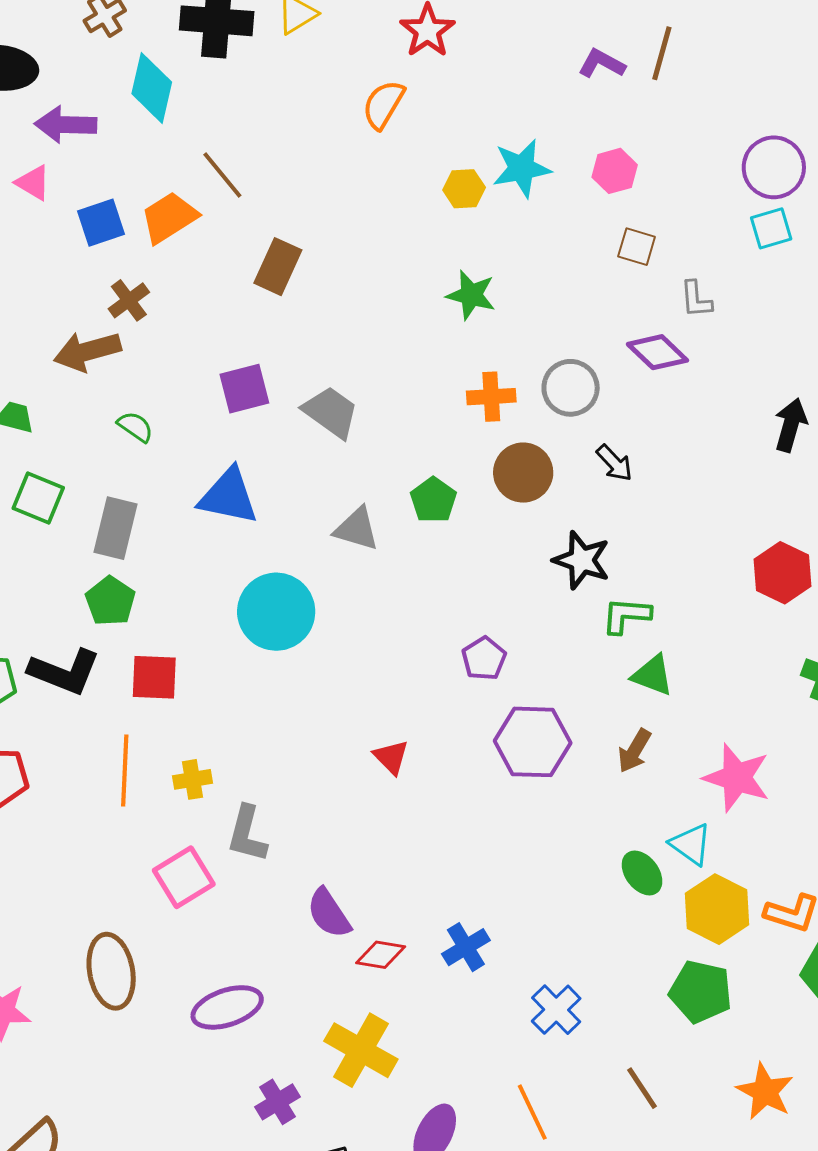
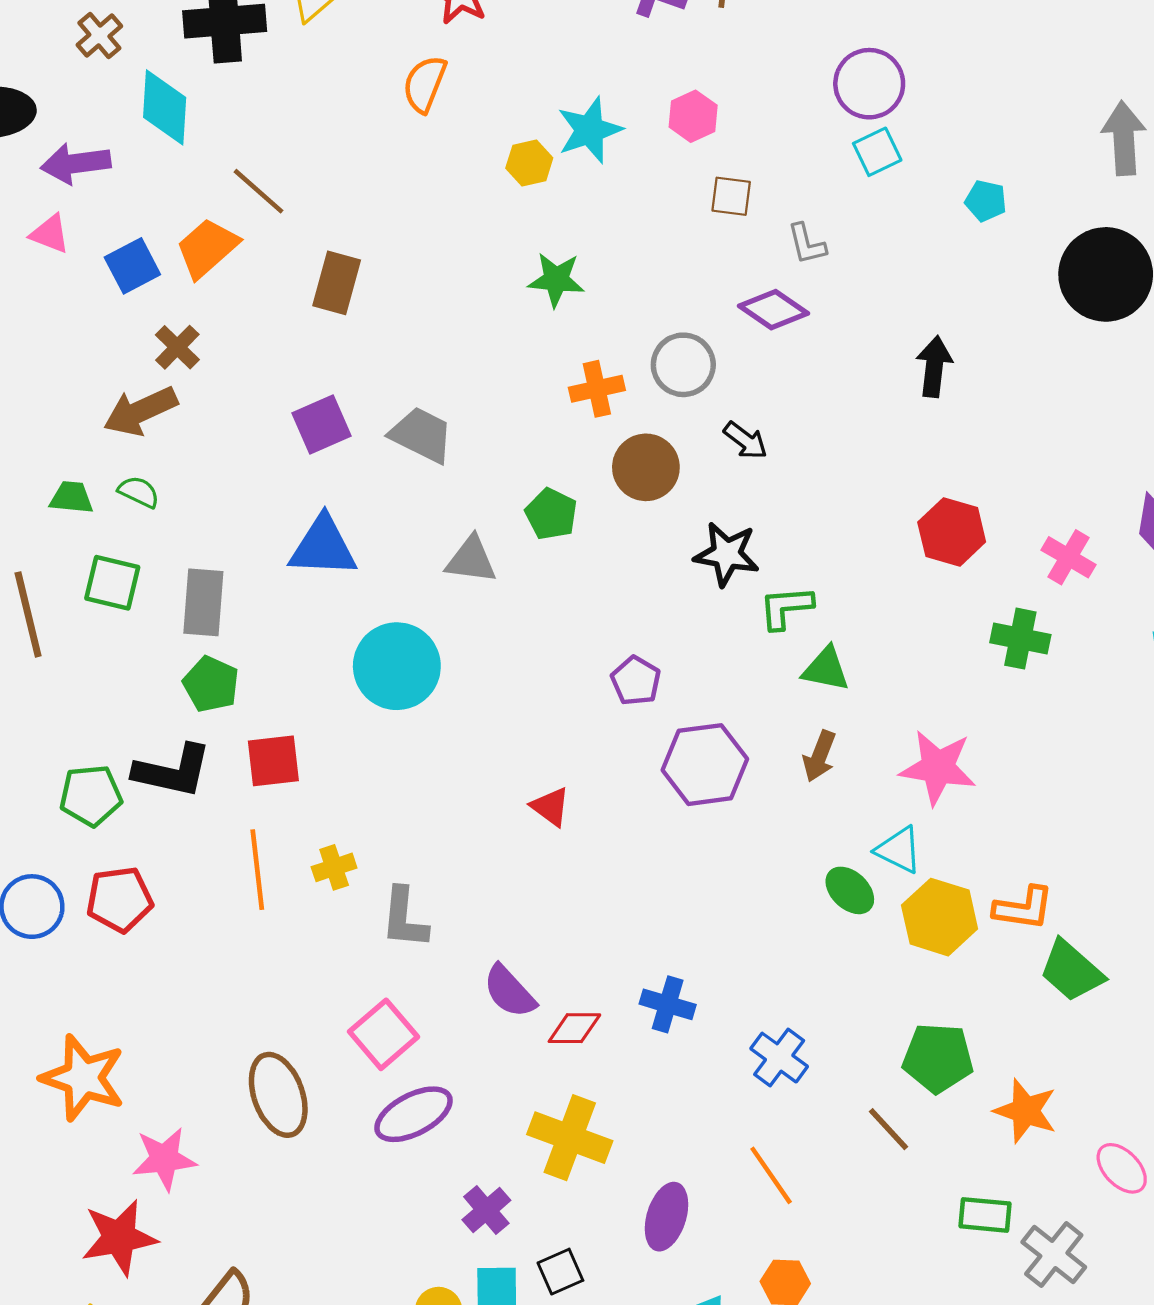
green semicircle: (135, 427) -> (139, 492), moved
pink square: (184, 877) -> (384, 1034), moved
blue cross: (466, 947) -> (668, 1004), turned -33
green pentagon: (701, 992) -> (938, 1058), moved

